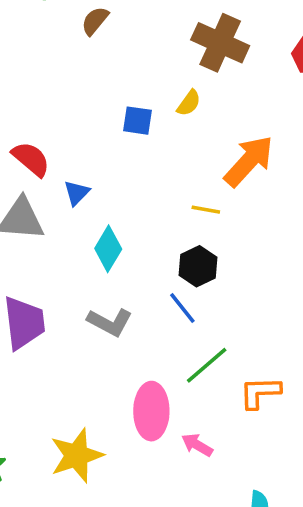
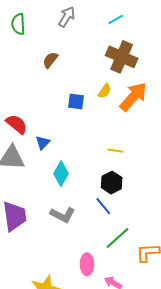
brown semicircle: (95, 21) -> (50, 60), moved
orange arrow: (249, 161) -> (133, 97), moved
pink ellipse: (151, 411) -> (87, 264), size x0.7

